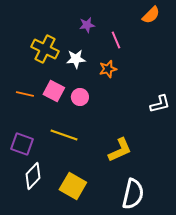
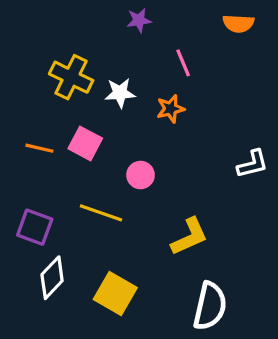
orange semicircle: (151, 15) -> (238, 23), turned 48
purple star: (87, 25) -> (139, 20), moved
pink circle: (80, 97) -> (141, 175), moved

